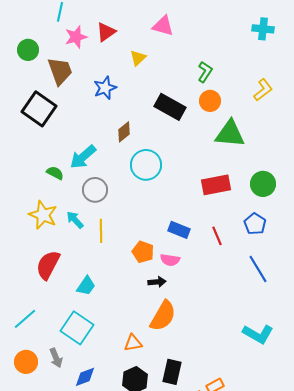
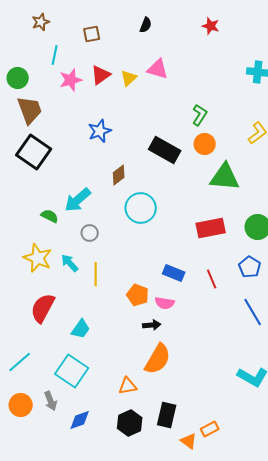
green circle: (28, 50) -> (18, 78), moved
yellow triangle: (138, 58) -> (129, 78), moved
brown trapezoid: (60, 71) -> (30, 110), moved
gray circle: (95, 190) -> (90, 233), size x0.7

